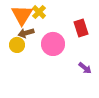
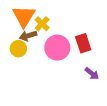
yellow cross: (39, 12) -> (42, 24), moved
red rectangle: (81, 28) -> (83, 43), moved

